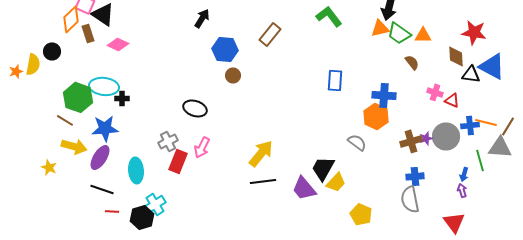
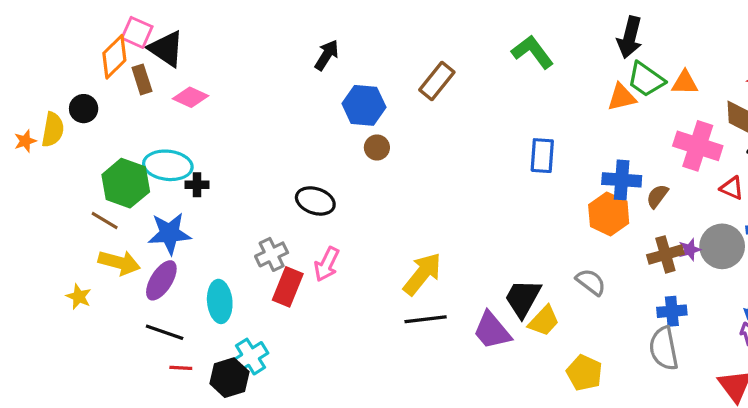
orange triangle: (380, 28) -> (622, 97), moved
brown semicircle: (412, 62) -> (657, 196), moved, turned -105
pink cross: (435, 92) -> (698, 146), moved, size x1.8
gray semicircle: (357, 142) -> (591, 282), moved

